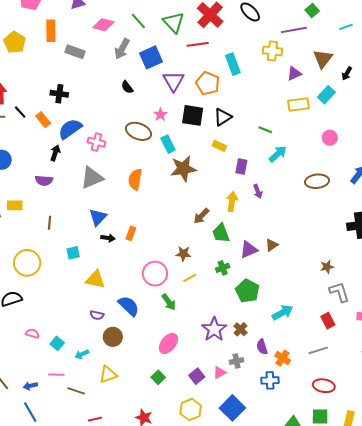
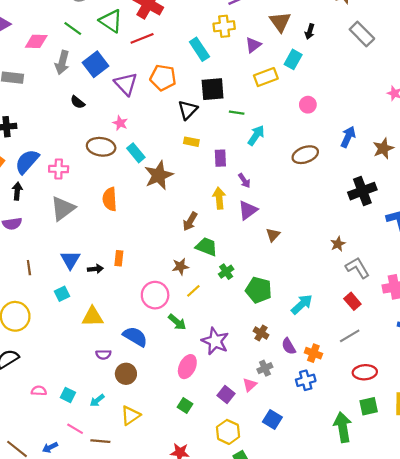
cyan rectangle: (233, 64) -> (199, 49), moved
black square: (193, 115) -> (213, 89), moved
blue triangle: (98, 217) -> (70, 260), moved
green trapezoid: (221, 233) -> (206, 247), moved, turned 145
purple triangle: (249, 250) -> (248, 210), moved
purple star: (214, 329) -> (215, 341), moved
pink line: (56, 375) -> (75, 429), turned 42
blue square: (232, 408) -> (272, 420), size x0.7

